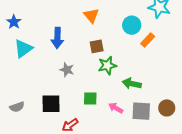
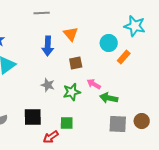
blue arrow: (57, 38) -> (48, 46), moved
green star: (107, 65) -> (72, 92), moved
green square: (90, 98) -> (67, 123), moved
pink arrow: (116, 108) -> (94, 84), moved

